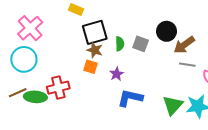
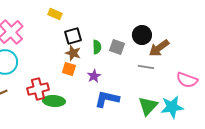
black square: (95, 32) -> (73, 36), size x0.7
gray line: (187, 65) -> (146, 67), moved
green ellipse: (35, 97) -> (54, 101), moved

